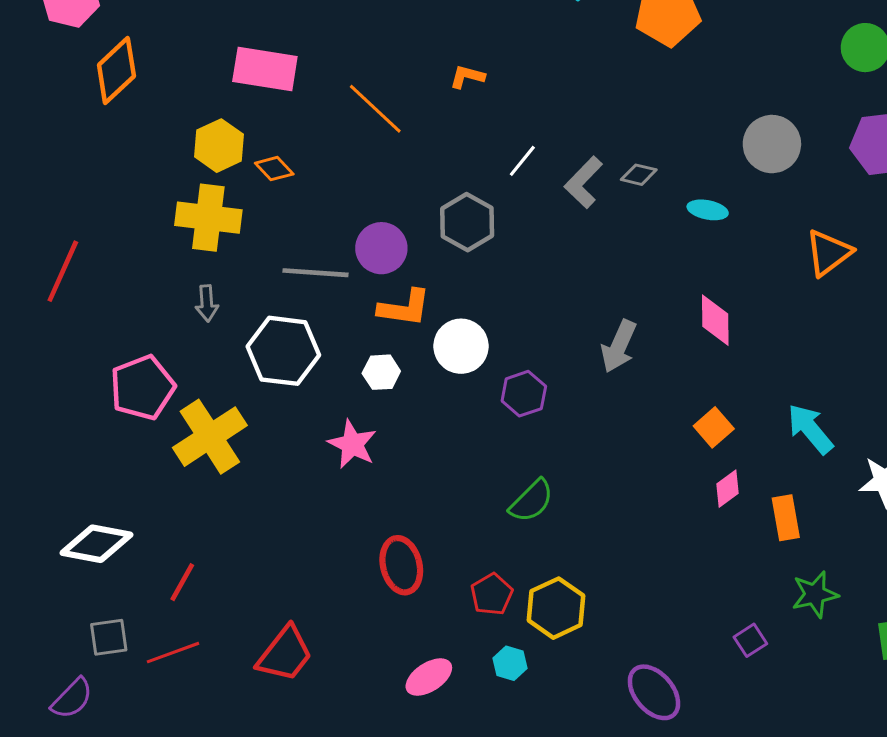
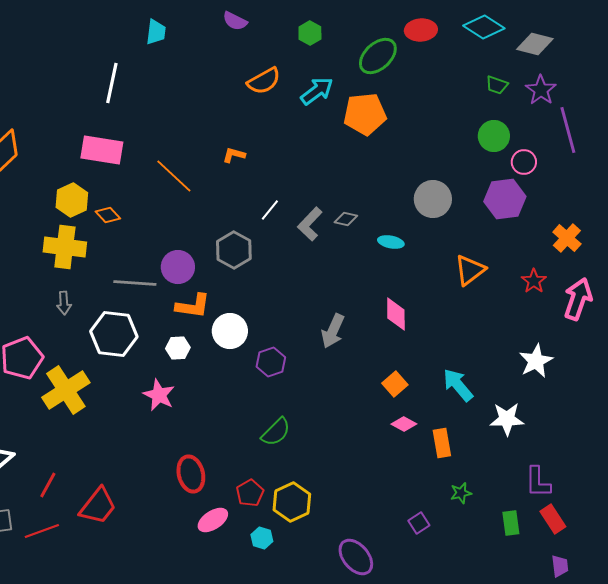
pink diamond: (728, 489) -> (404, 424), turned 65
green star: (815, 594) -> (461, 493), size x0.7
red trapezoid: (285, 654) -> (98, 506), moved
pink ellipse: (429, 677) -> (213, 520), moved

